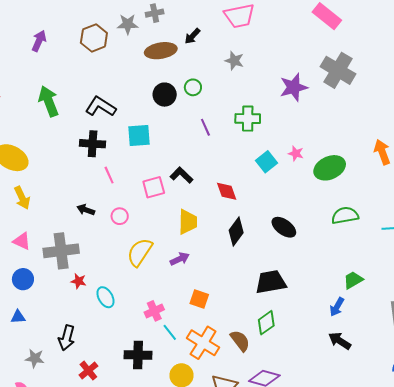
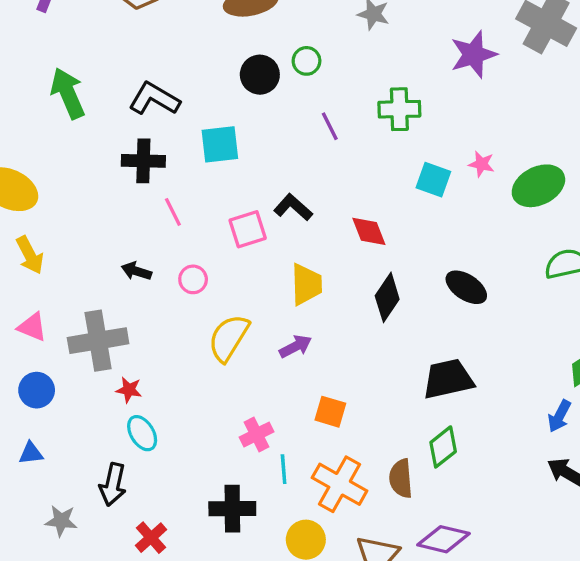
cyan square: (267, 162) -> (433, 180), turned -30
cyan ellipse: (105, 297) -> (142, 433), moved
cyan line: (170, 332) -> (284, 469), turned 36
brown semicircle: (240, 341) -> (401, 478), turned -145

